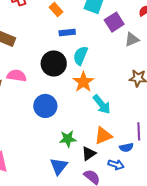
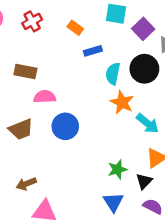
black circle: (54, 63) -> (144, 69), moved
pink semicircle: (17, 76) -> (45, 97), moved
blue circle: (45, 106) -> (65, 126), moved

